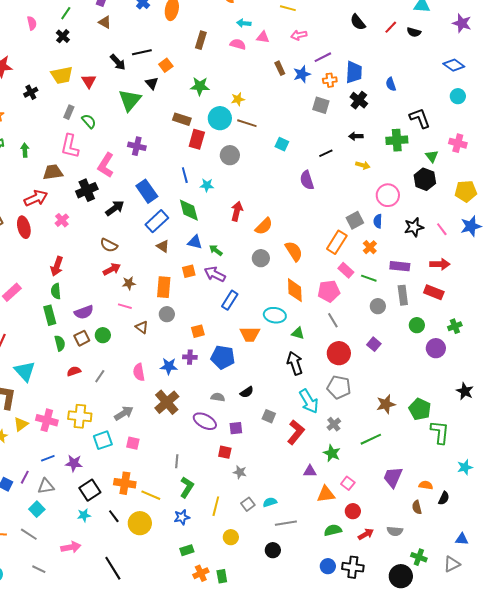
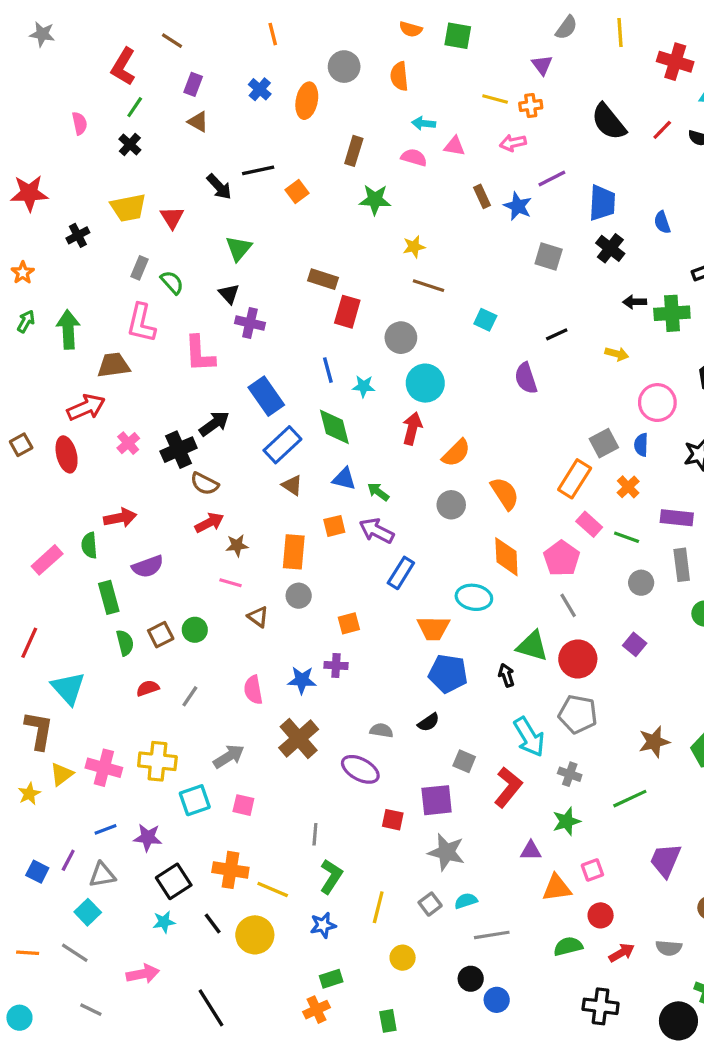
black semicircle: (358, 22) -> (609, 122), size x1.4
blue star: (302, 74) -> (518, 206), turned -30
orange cross: (330, 80) -> (531, 106), moved
black triangle: (152, 83) -> (229, 294), moved
green star: (200, 86) -> (375, 200), moved
green triangle: (130, 100) -> (239, 248), size x0.7
cyan circle: (220, 118) -> (425, 383), moved
black arrow: (356, 136) -> (635, 302), moved
green arrow: (25, 150) -> (68, 329), size x1.6
pink L-shape: (106, 165) -> (200, 354), turned -35
black cross: (87, 190) -> (179, 450), moved
red arrow: (57, 266) -> (120, 518), turned -120
green semicircle: (56, 291) -> (89, 545), moved
pink pentagon: (329, 291) -> (562, 558), turned -30
purple semicircle: (84, 312) -> (148, 566), moved
green triangle: (298, 333) -> (532, 646), moved, size x1.5
blue pentagon: (223, 357) -> (448, 674), moved
black arrow: (295, 363) -> (506, 675), size x0.6
gray cross: (334, 424) -> (570, 774), turned -32
purple square: (236, 428) -> (437, 800), moved, size x1.5
green star: (332, 453) -> (566, 821), turned 30
gray star: (240, 472) -> (446, 852), moved, size x1.6
pink square: (348, 483) -> (592, 870), turned 32
blue circle: (328, 566) -> (497, 1000), moved
orange cross: (201, 573) -> (317, 1010), moved

